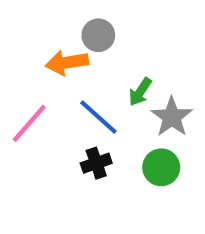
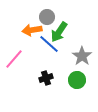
green arrow: (140, 92) -> (59, 32), moved, size x1.5
blue line: (98, 117) -> (49, 44), moved

